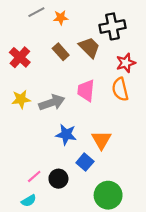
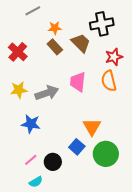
orange star: (61, 18) -> (55, 28), moved
blue star: (66, 135) -> (31, 124), moved
green circle: (108, 195) -> (106, 154), moved
cyan semicircle: (29, 201) -> (36, 182), moved

